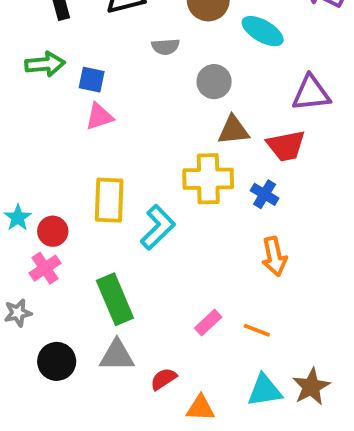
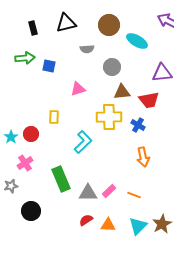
pink triangle: (99, 117) -> (78, 89), moved
yellow rectangle: (109, 200) -> (54, 117), moved, size x0.6
red circle: (53, 231) -> (31, 134), moved
gray triangle: (117, 356) -> (88, 193), moved
cyan triangle: (265, 391) -> (138, 226), turned -36
orange triangle: (200, 408) -> (108, 225), moved

